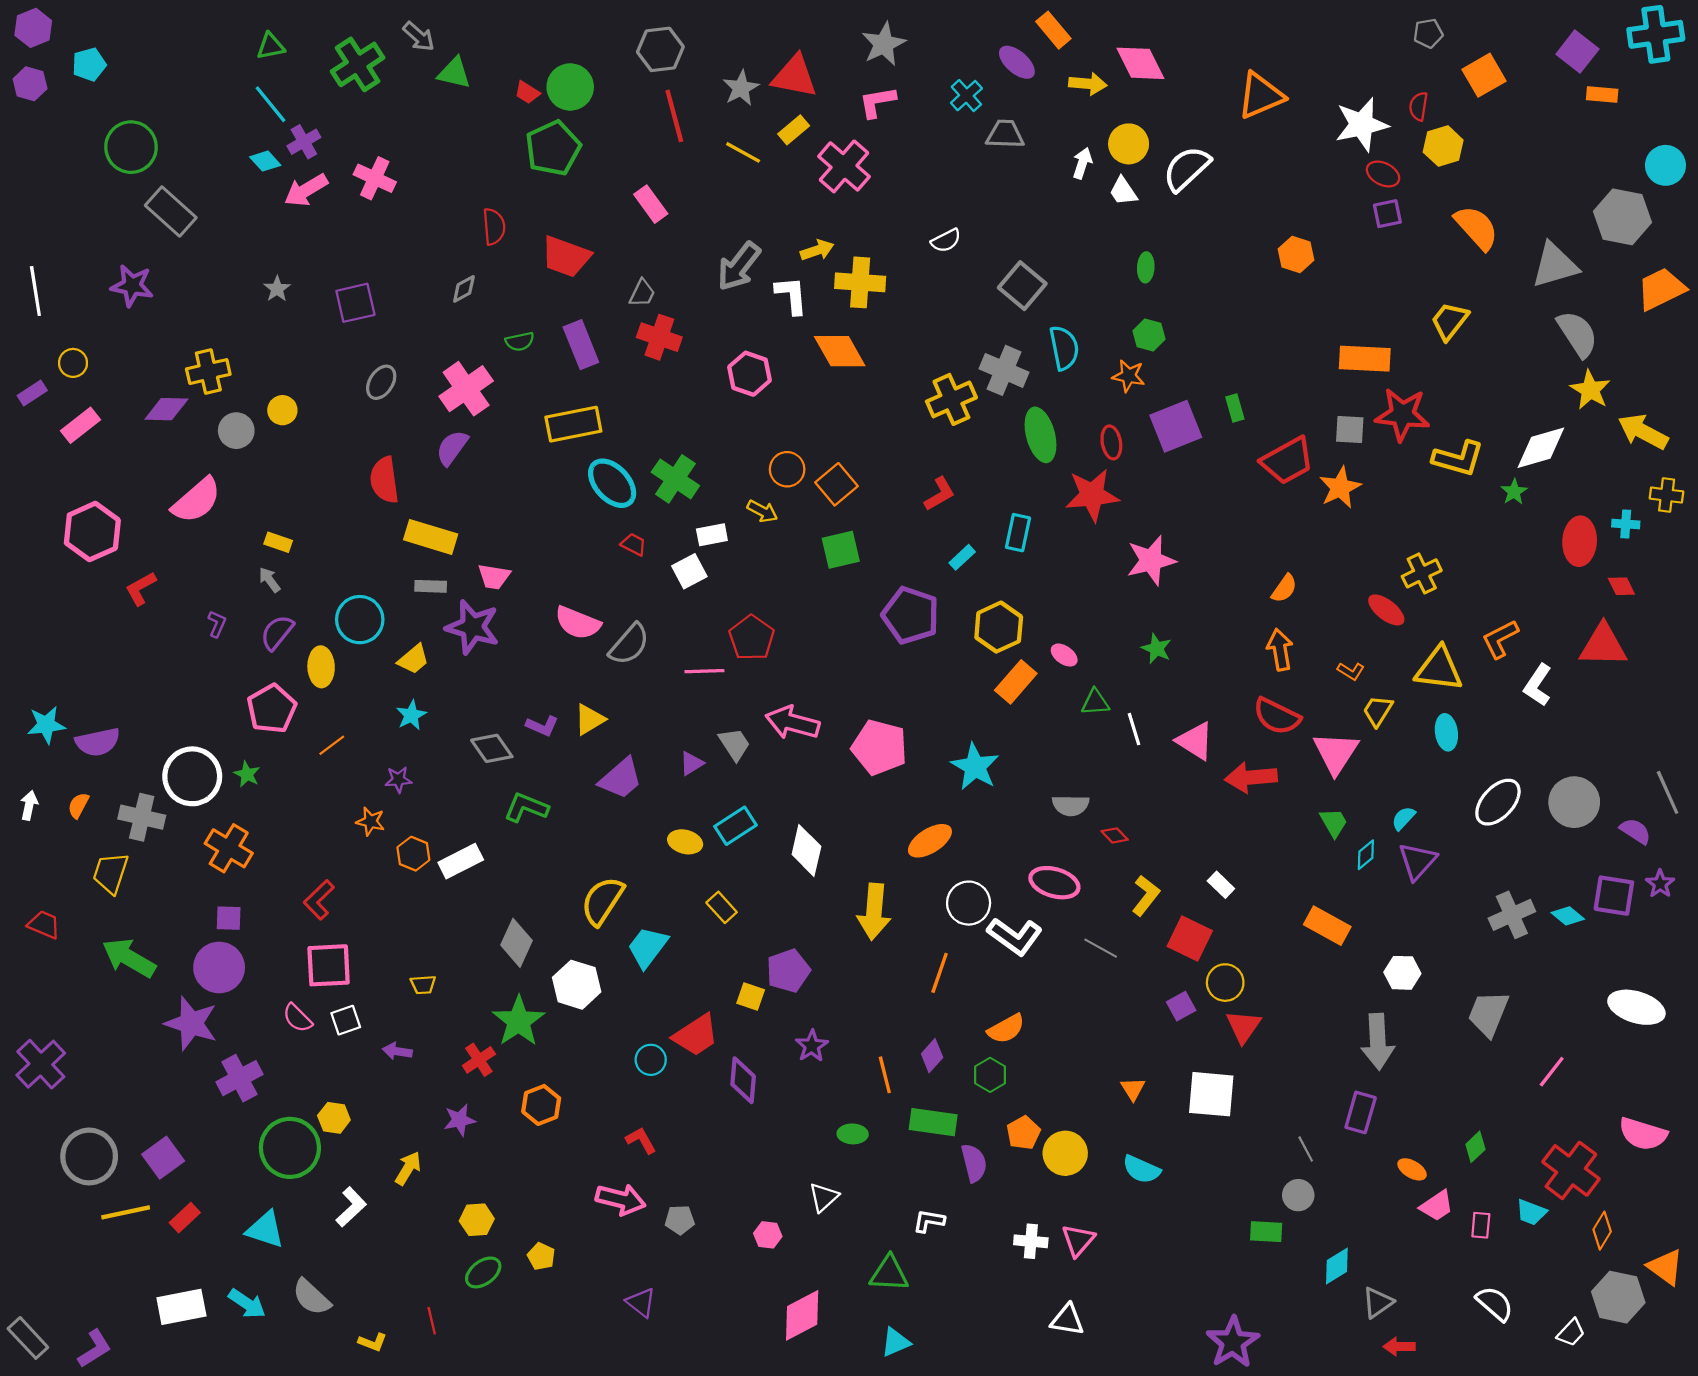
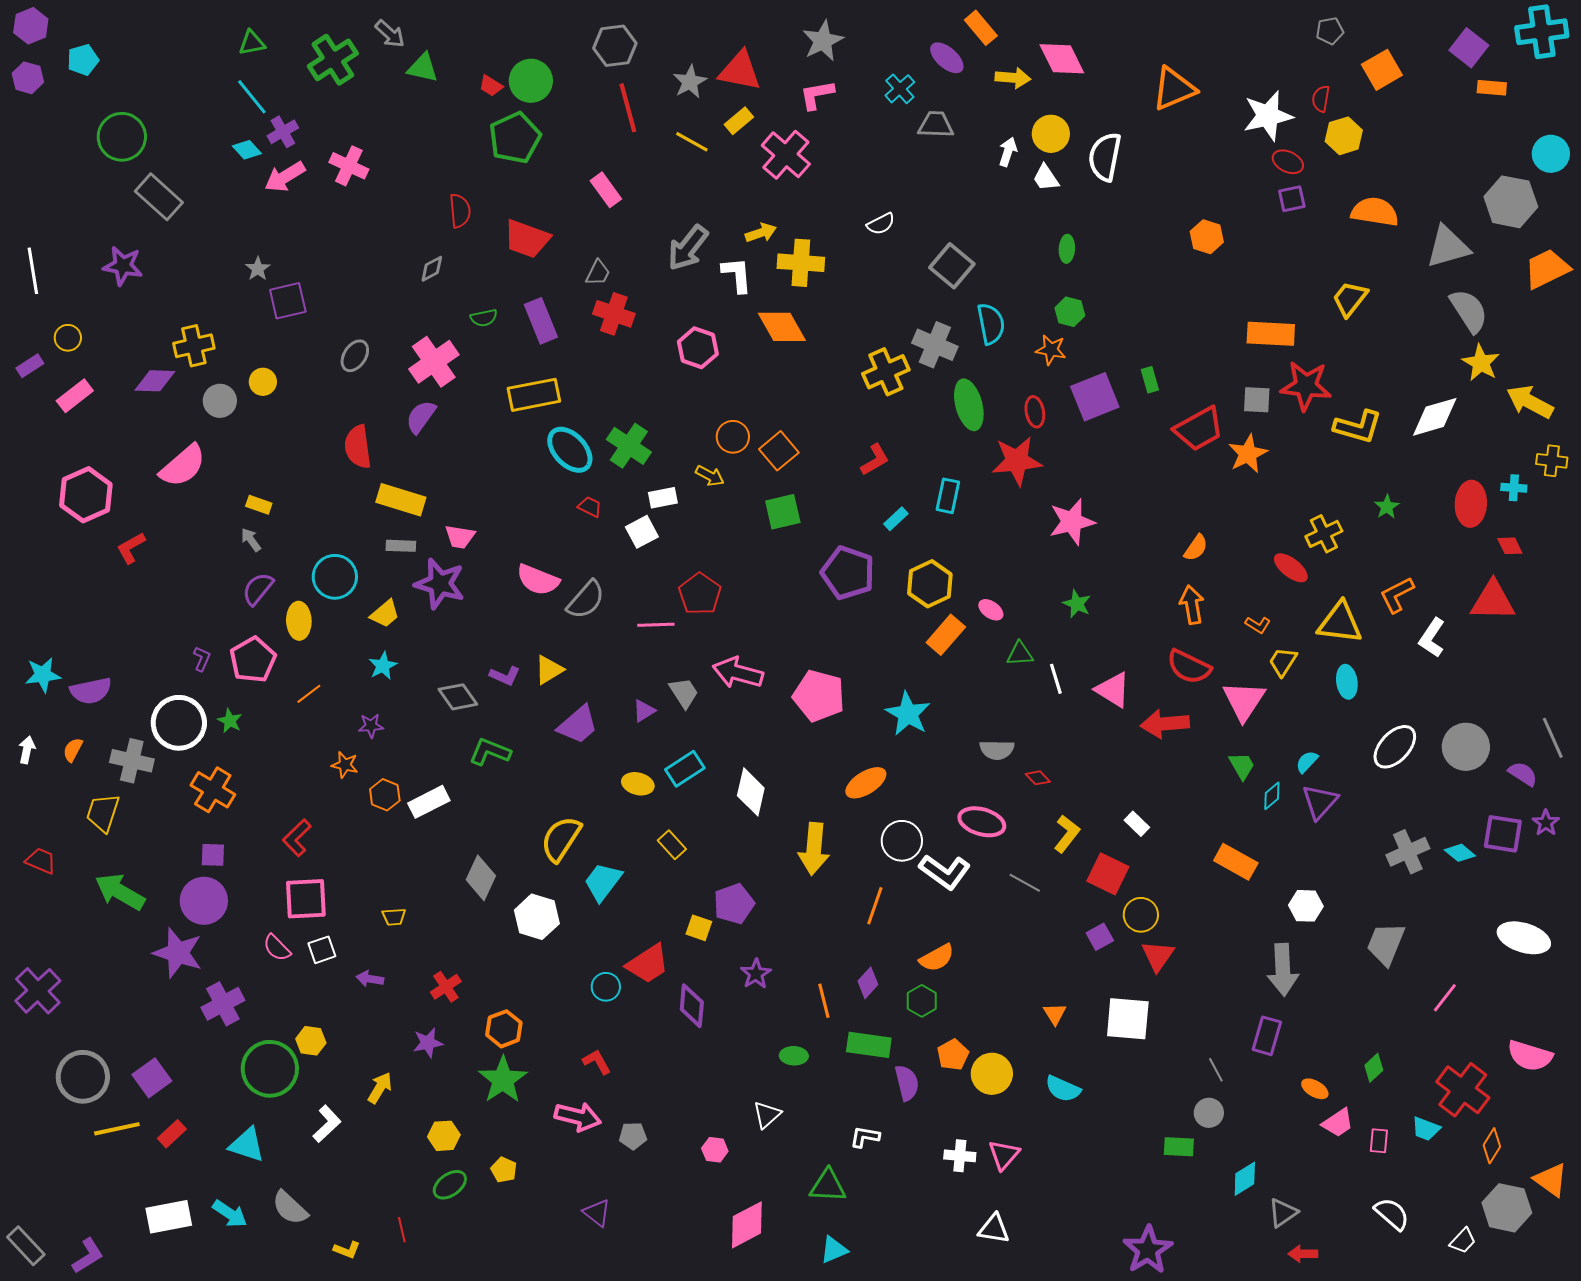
white semicircle: (1187, 169) -> (1105, 157), turned -36
orange semicircle: (1476, 228) -> (1375, 212), turned -39
purple square: (355, 303) -> (288, 301), moved
green star: (1514, 492) -> (1387, 507), moved
purple L-shape: (217, 624) -> (202, 659), moved
green star: (519, 1021) -> (503, 1080), moved

